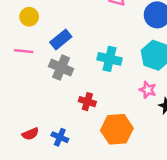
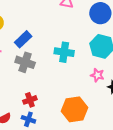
red cross: (87, 102) -> (30, 100), moved, turned -32

